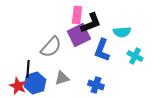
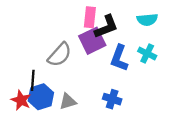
cyan semicircle: (122, 32) -> (147, 20), moved
cyan cross: (135, 56) -> (147, 53), moved
gray triangle: (62, 78) -> (68, 101), moved

